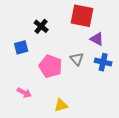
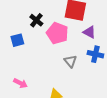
gray triangle: (77, 59) -> (70, 61), moved
pink pentagon: (51, 66) -> (57, 33), moved

